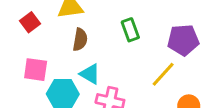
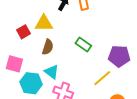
red square: (30, 22) -> (23, 32), moved
green rectangle: (130, 30) -> (83, 45), turned -42

